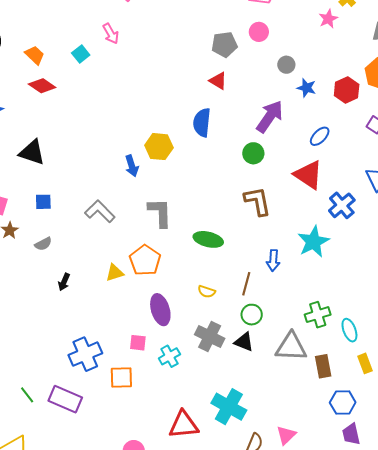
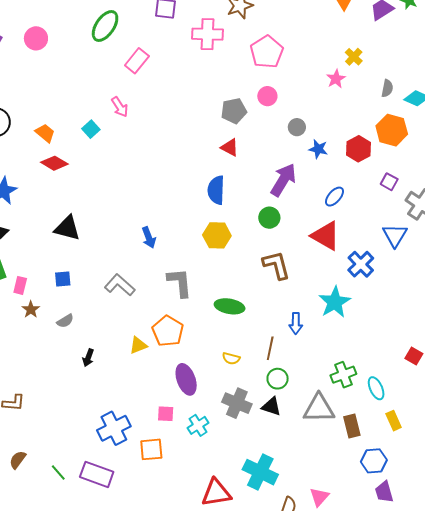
yellow hexagon: (159, 147) -> (217, 235), moved
black triangle: (32, 152) -> (67, 228), moved

